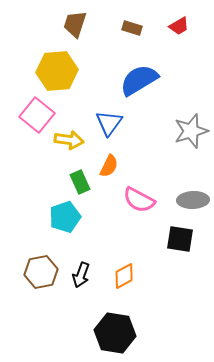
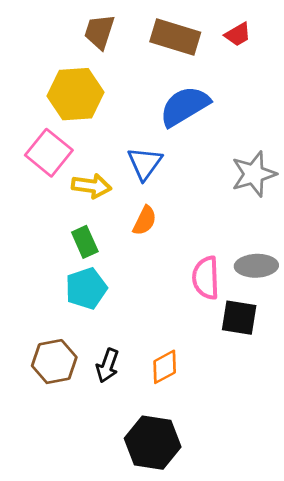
brown rectangle: (132, 28) -> (175, 37), size x1.8
green rectangle: (80, 182) -> (85, 242), moved
pink semicircle: (139, 200) -> (206, 278), moved, turned 60

